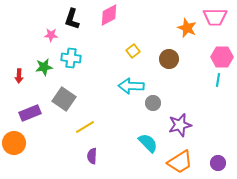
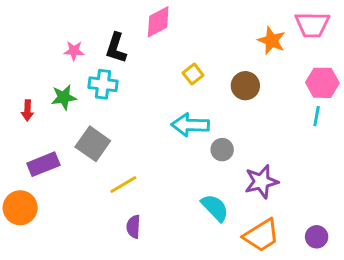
black L-shape: (72, 19) -> (116, 48), moved

